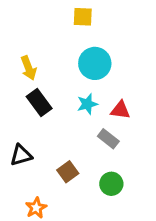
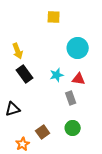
cyan circle: (95, 63) -> (78, 48), moved
gray rectangle: (108, 139) -> (71, 98), turned 32
brown square: (68, 172) -> (43, 132), moved

